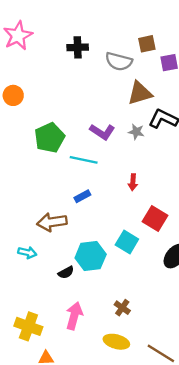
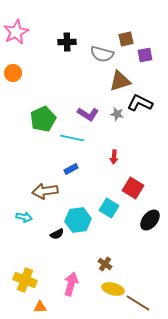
orange circle: (13, 95) -> (13, 73), moved
pink arrow: (74, 316) -> (71, 284), moved
yellow ellipse: (116, 342) -> (113, 289), moved

